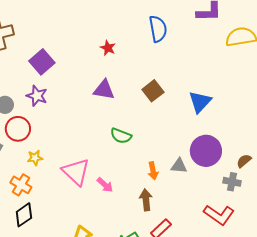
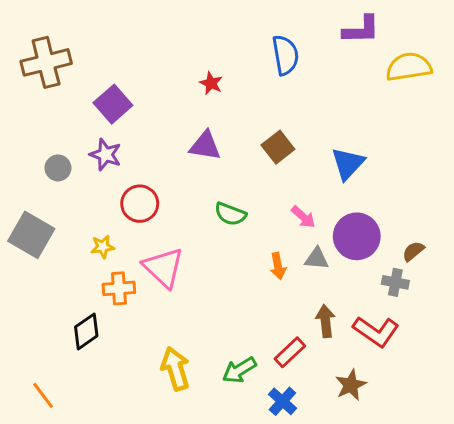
red circle: (18, 129) -> (140, 204), moved
orange cross: (21, 185) -> (119, 288), moved, turned -35
pink arrow: (105, 185) -> (303, 217), moved
brown arrow: (146, 200) -> (326, 321), moved

